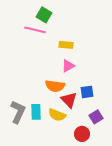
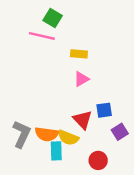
orange semicircle: (55, 86) -> (47, 134), moved
cyan rectangle: (36, 112) -> (56, 151), moved
purple square: (96, 117) -> (120, 132), moved

